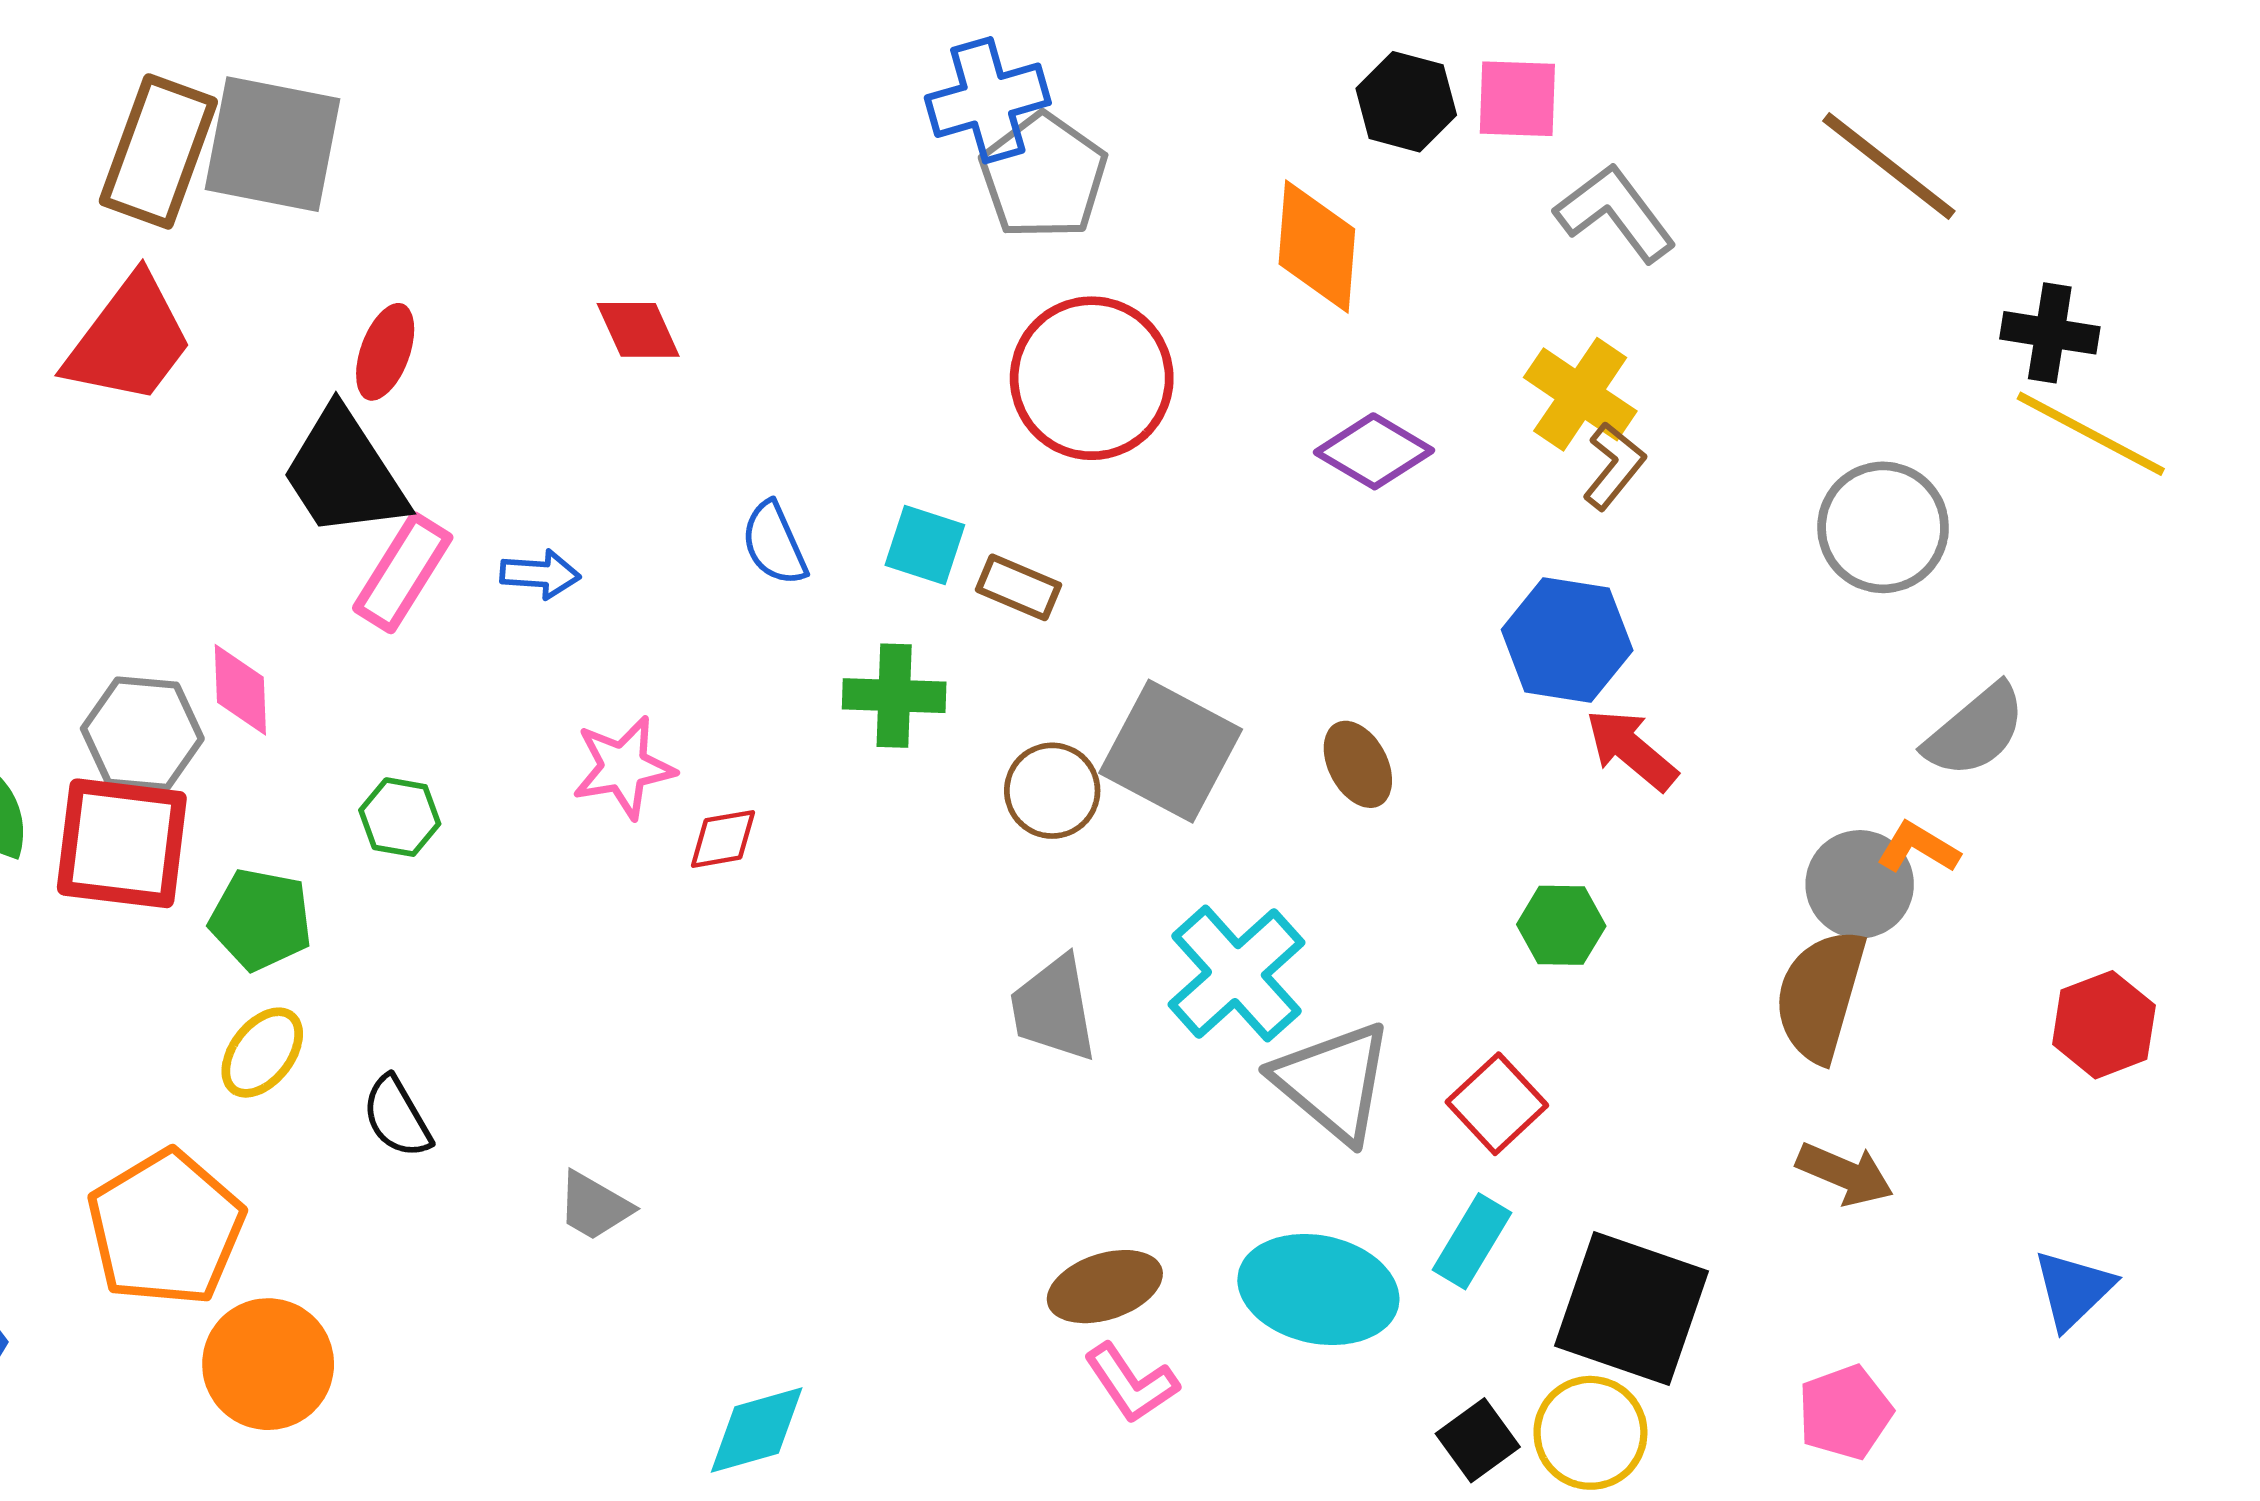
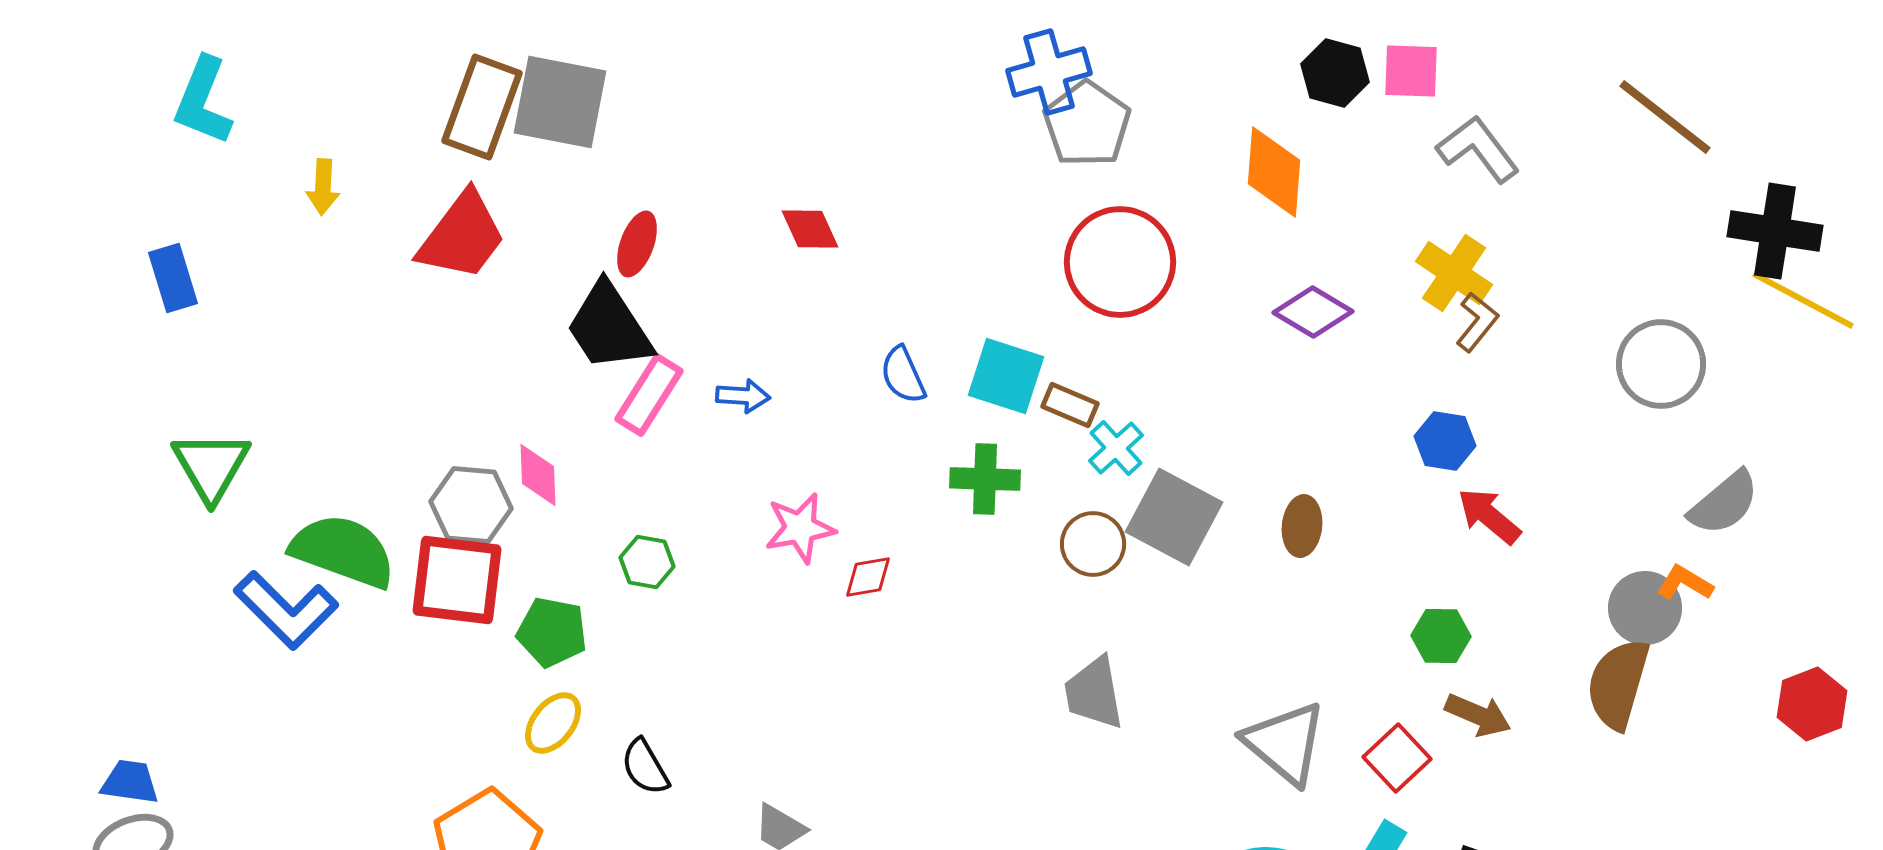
black cross: (2050, 333) -> (1775, 231), size x1.4
cyan square: (925, 545) -> (1006, 376), size x1.4
blue hexagon: (1567, 640) -> (1445, 441), size x0.7
brown ellipse: (1358, 764) -> (1302, 526), turned 34
cyan cross: (1236, 974) -> (1116, 448), moved, size x0.6
brown arrow: (1845, 1174) -> (1478, 715), moved

